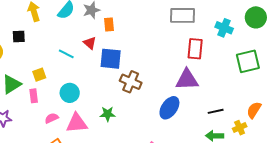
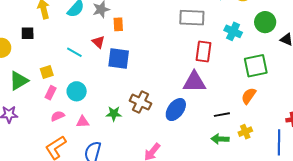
brown cross: (131, 82) -> (141, 102), moved
pink rectangle: (34, 96) -> (51, 93), moved, turned 32
orange semicircle: (254, 110) -> (249, 96), moved
pink triangle: (77, 123) -> (83, 122), size x0.6

